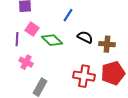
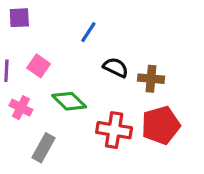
pink square: (32, 29) -> (39, 66), moved
green diamond: (52, 40) -> (69, 101), moved

